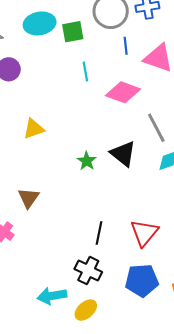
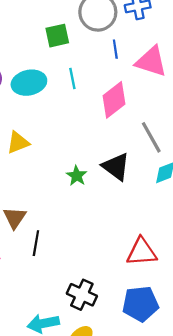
cyan ellipse: (40, 23) -> (29, 83), moved
pink diamond: (123, 92) -> (114, 100), turned -56
black line: (99, 233) -> (36, 243), moved
red triangle: (144, 233) -> (142, 252), turned 48

